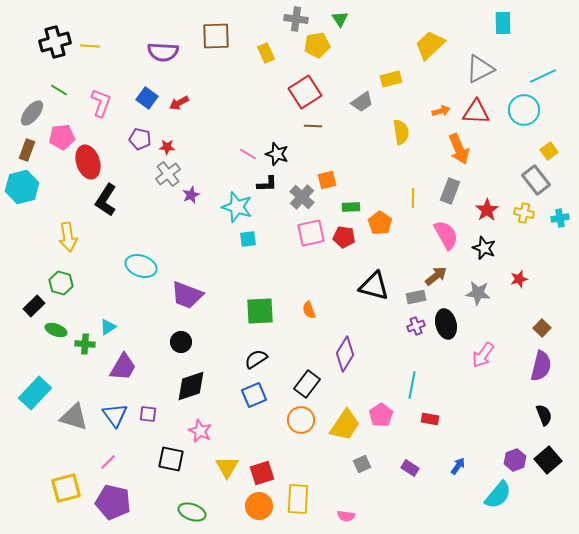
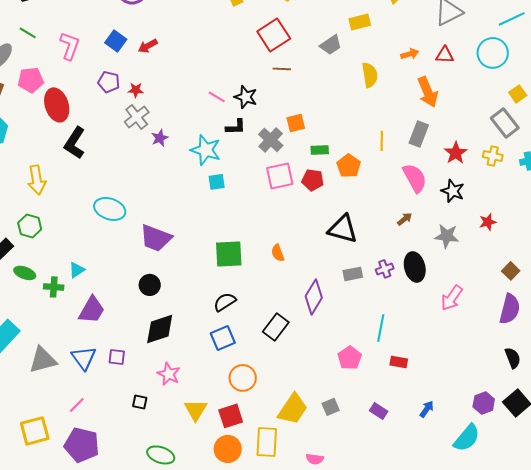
red triangle: (476, 112) -> (445, 55), size x0.7
brown arrow: (436, 276) -> (405, 219), size x0.7
gray rectangle: (416, 297) -> (353, 274), moved
gray triangle: (74, 417) -> (43, 360), turned -32
orange circle: (301, 420) -> (243, 378), moved
yellow trapezoid: (345, 425) -> (293, 409), moved
black square: (171, 459) -> (140, 402), size x0.6

